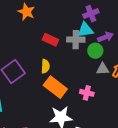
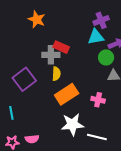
gray cross: (76, 40) -> (51, 55), moved
orange rectangle: (55, 87) -> (67, 94), turned -70

